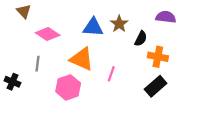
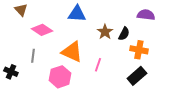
brown star: (119, 24) -> (105, 32), moved
blue triangle: (93, 27) -> (77, 14), moved

